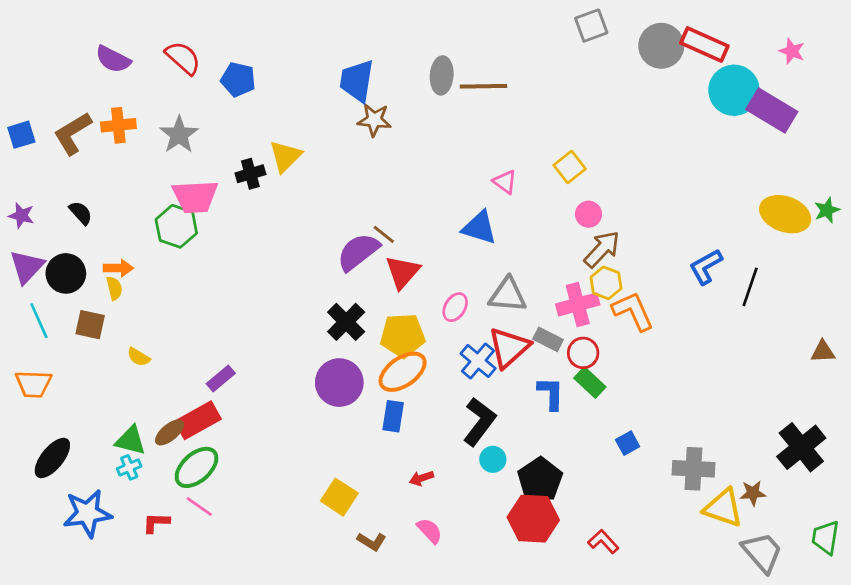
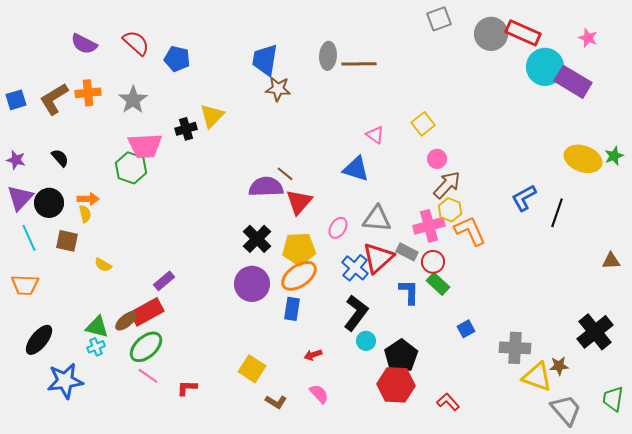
purple semicircle: (358, 252) -> (266, 187), turned 36
red L-shape: (156, 523) -> (187, 388), moved

